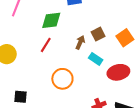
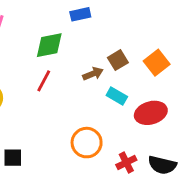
brown arrow: (80, 42) -> (93, 74), turned 48
orange circle: (62, 79) -> (87, 143), moved

